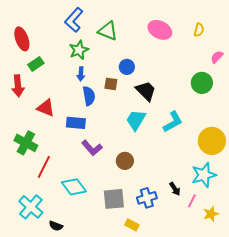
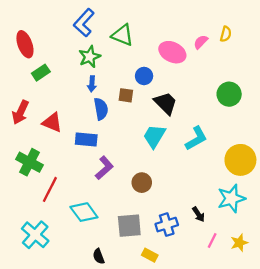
pink ellipse: (160, 30) -> (172, 52), moved
pink semicircle: (217, 57) -> (201, 42), moved
red arrow: (18, 86) -> (20, 112), moved, turned 30
purple L-shape: (92, 148) -> (104, 168), turned -90
pink line: (192, 201) -> (212, 240), moved
black semicircle: (56, 226) -> (99, 256), moved, turned 48

